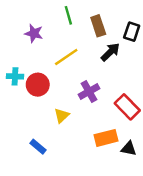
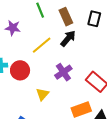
black arrow: (110, 52) -> (68, 38), moved

